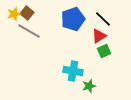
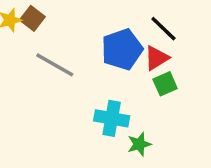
blue pentagon: (73, 19) -> (122, 49), moved
gray line: (29, 31) -> (55, 65), moved

